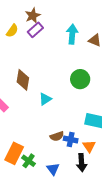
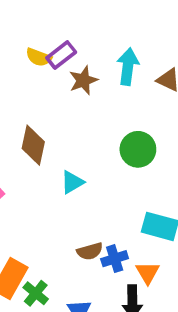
brown star: (33, 16) -> (83, 80), moved
yellow semicircle: (12, 31) -> (39, 57), moved, turned 72
blue cross: (71, 140) -> (115, 259), turned -32

